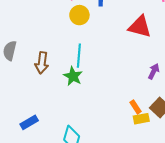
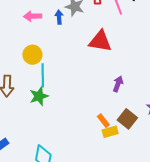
yellow circle: (79, 15) -> (32, 55), moved
green star: (73, 76) -> (39, 96), turned 30

